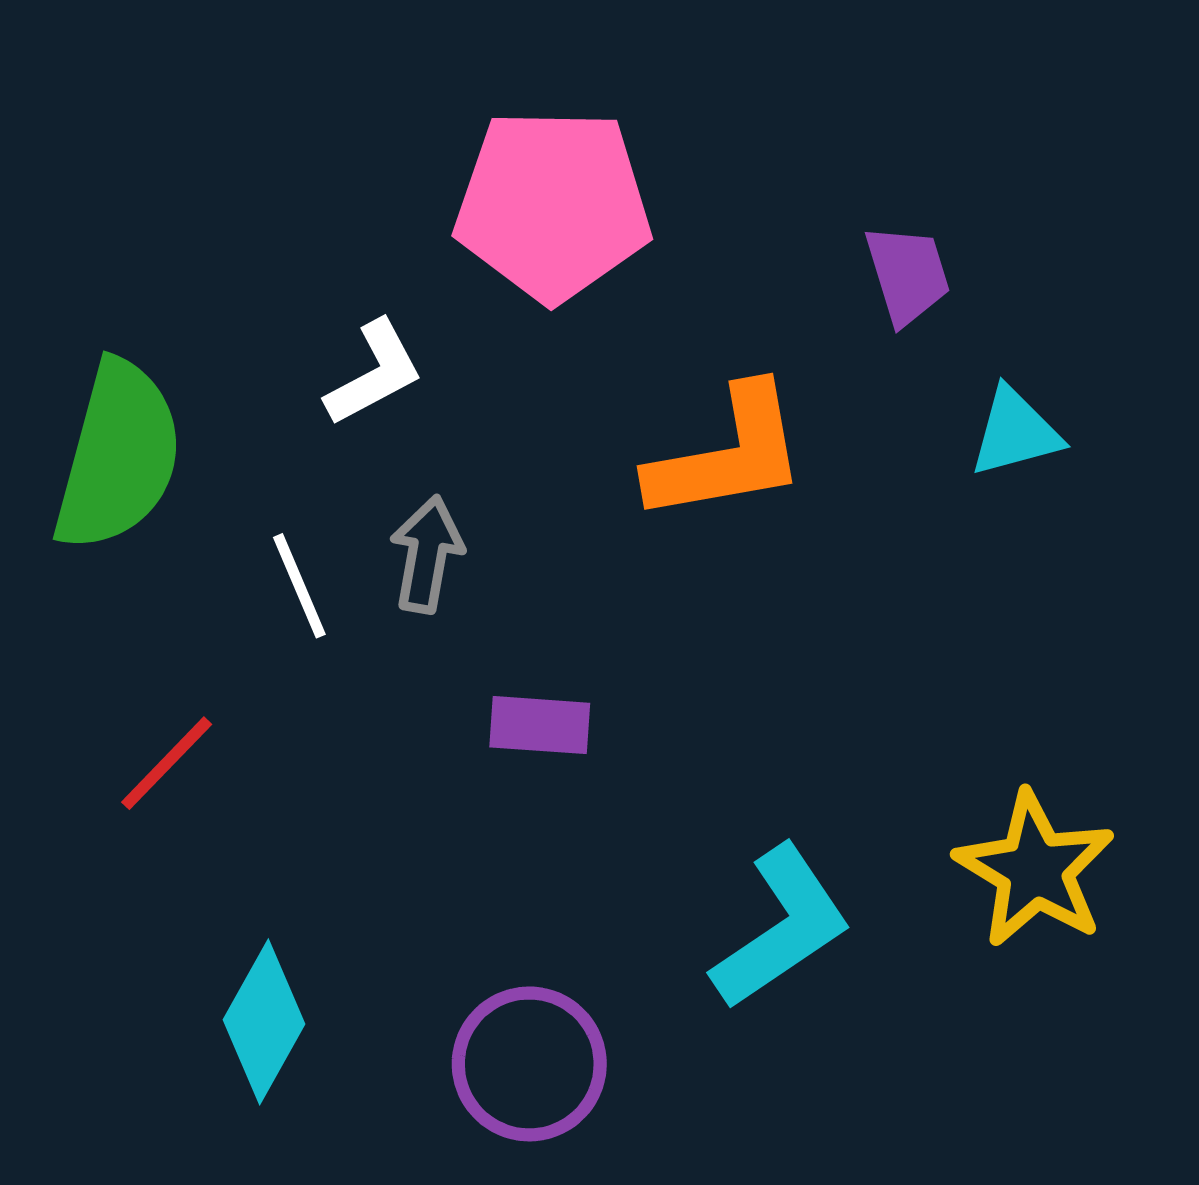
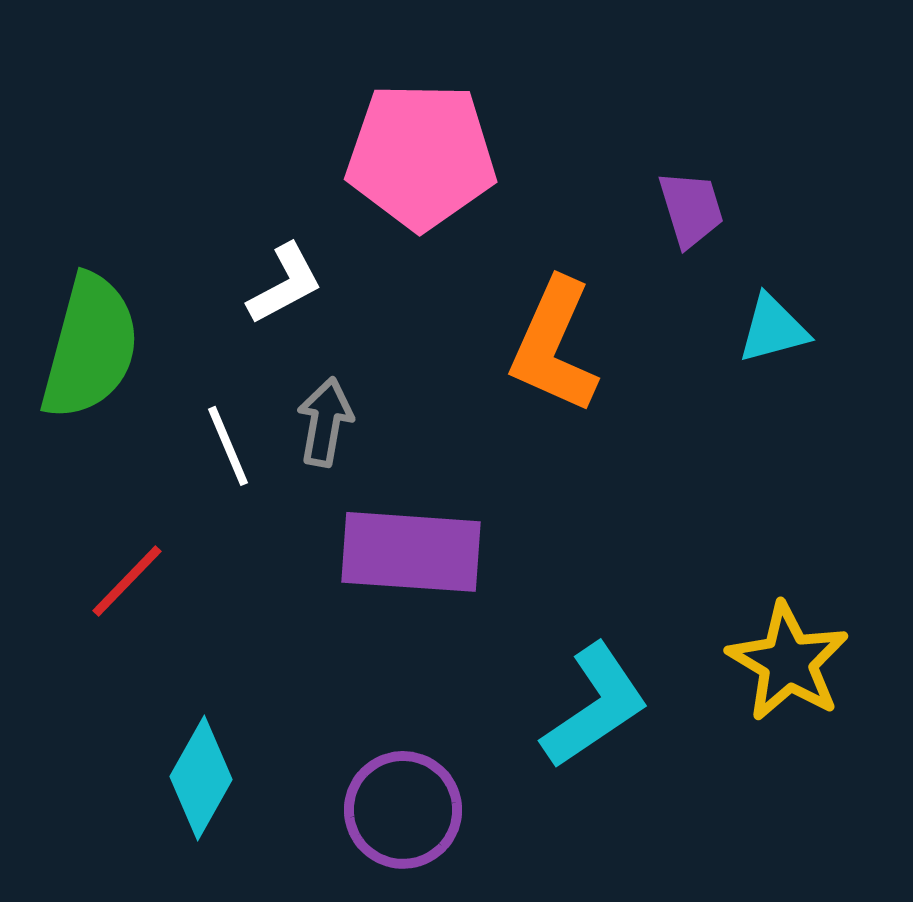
orange L-shape: (728, 454) -> (554, 346), turned 124
purple rectangle: (540, 725) -> (411, 552), size x1.8

